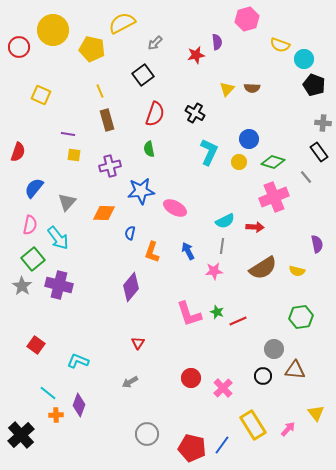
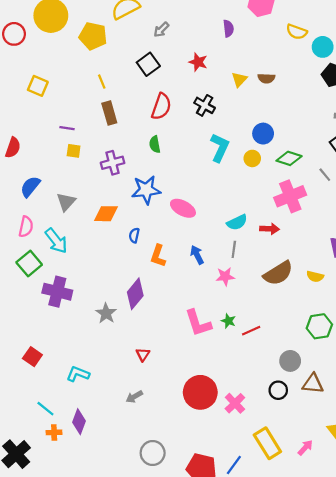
red star: (196, 55) -> (198, 62), moved, turned 30
gray star: (22, 286) -> (106, 313), moved
red circle: (191, 378) -> (200, 392), size x1.6

